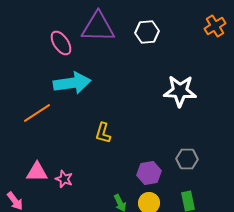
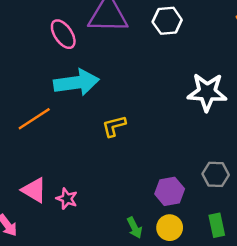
yellow L-shape: (103, 133) -> (114, 126), moved, turned 60
pink triangle: (37, 172) -> (34, 190), turned 30

